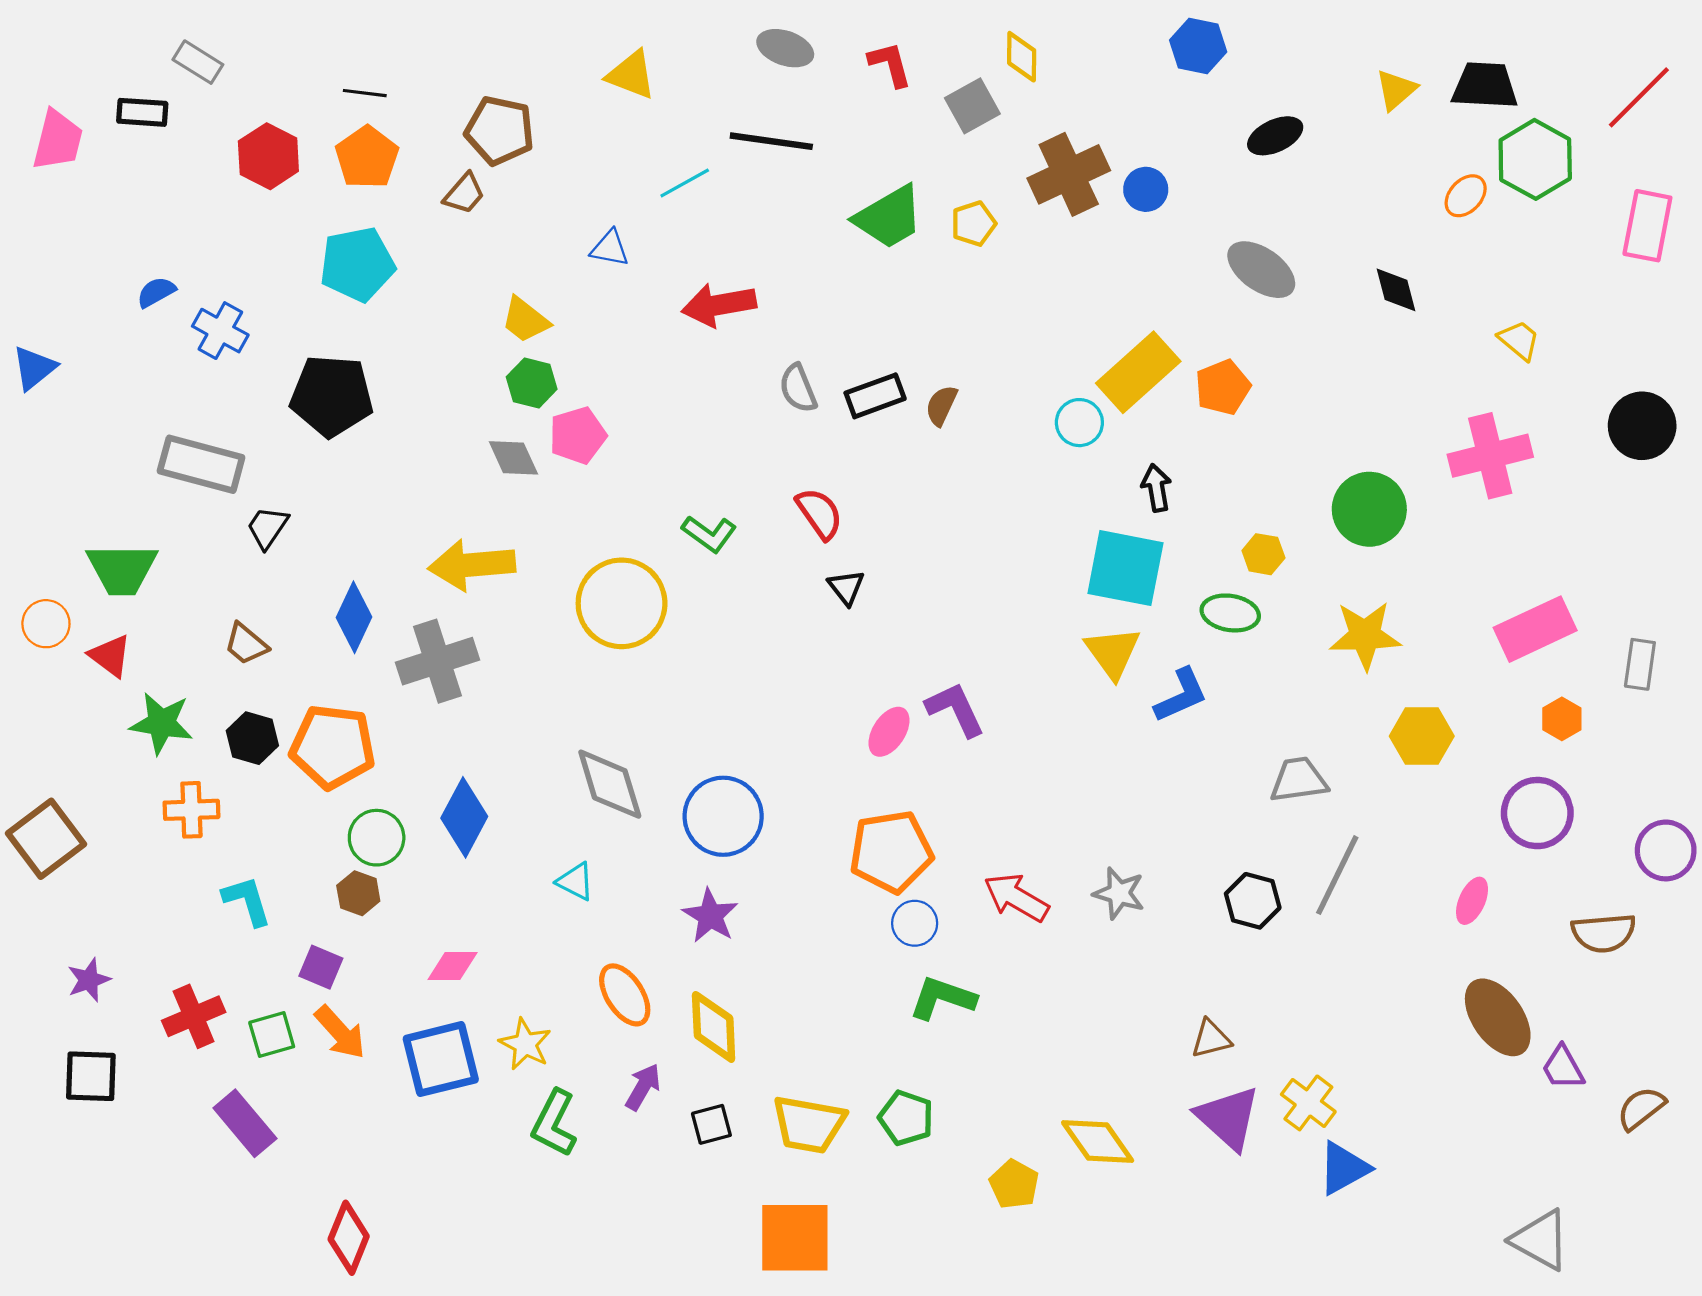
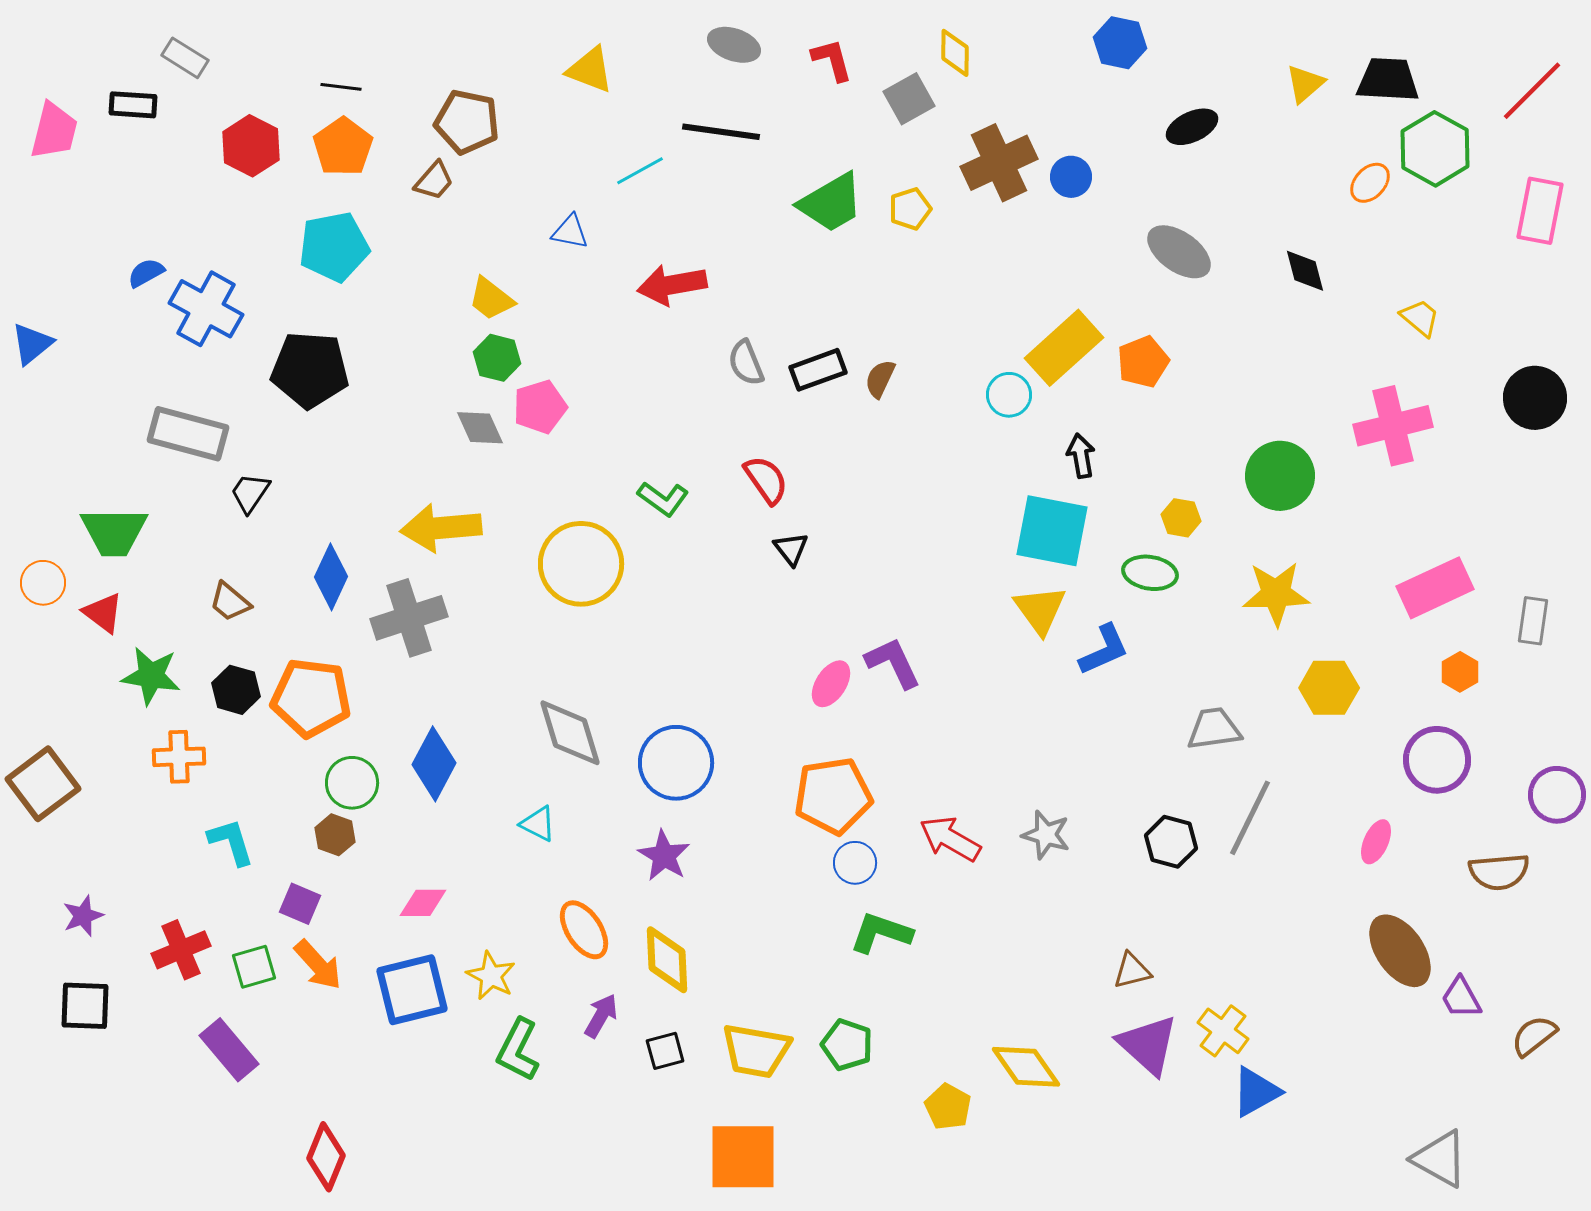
blue cross: (220, 331) -> (206, 309), size x1.4

